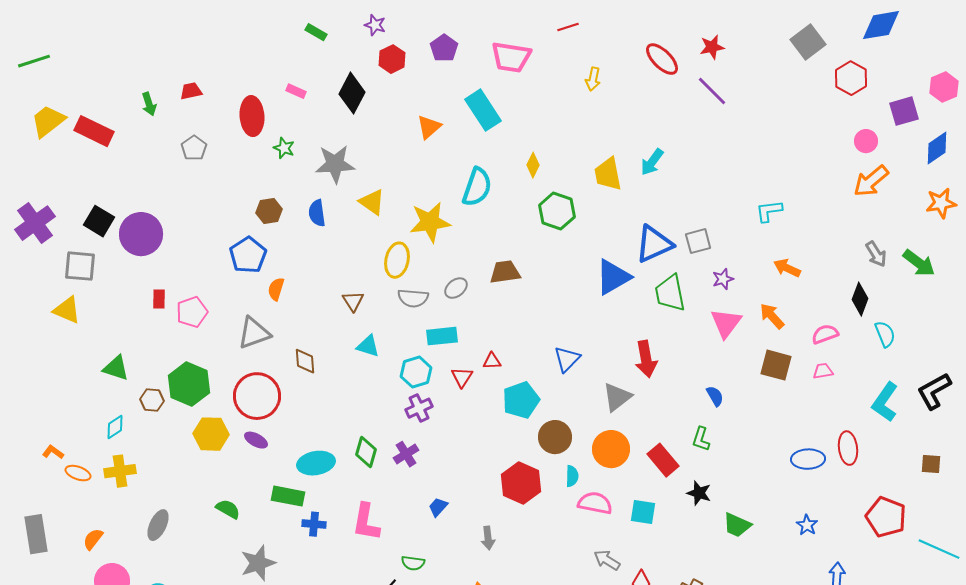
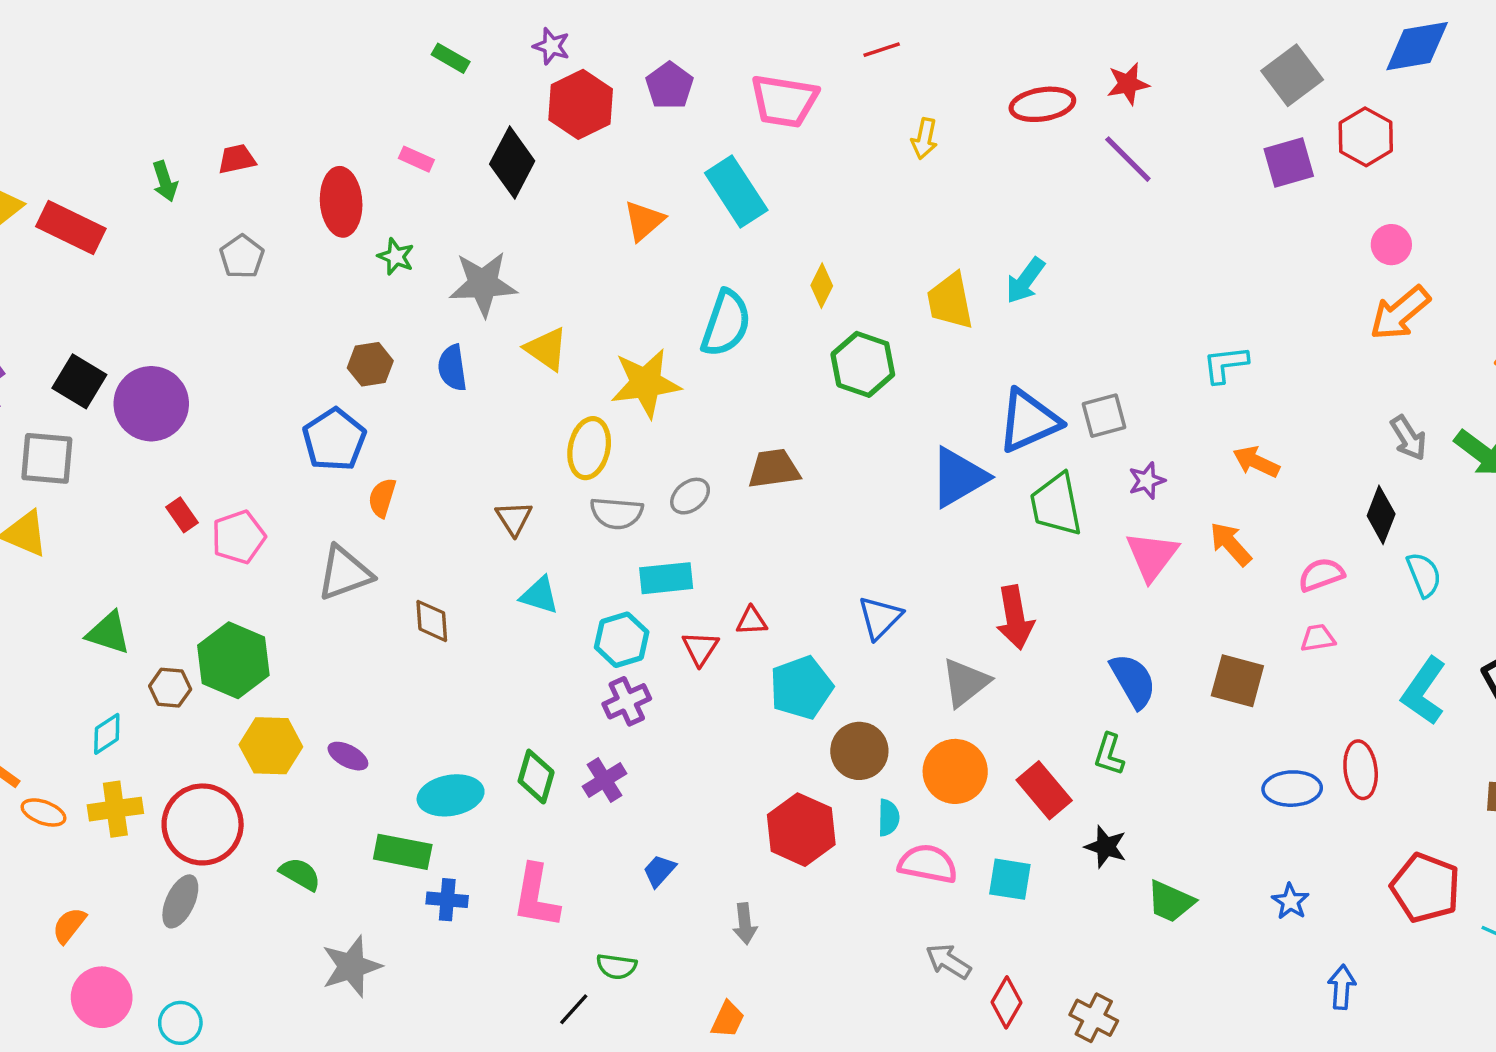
red hexagon: (392, 59) -> (581, 104), size x1.4
red ellipse: (662, 59) -> (1042, 104), turned -54
purple square: (904, 111) -> (1289, 163), moved
red rectangle: (159, 299) -> (182, 515), turned -36
brown square: (776, 365) -> (1237, 681), moved
red circle: (257, 396) -> (203, 824), moved
blue semicircle: (715, 396) -> (1133, 681), size x1.6

